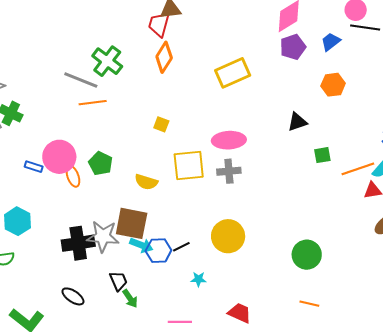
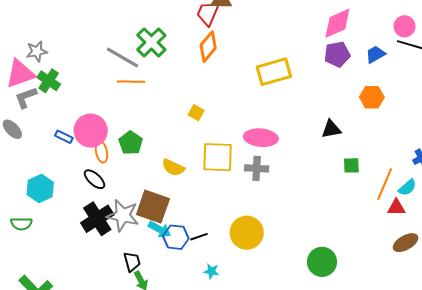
orange line: (358, 169) -> (385, 184), turned -56
black cross: (78, 243) -> (97, 219), turned -32
black ellipse: (73, 296) -> (94, 179), moved

